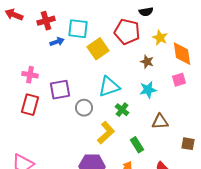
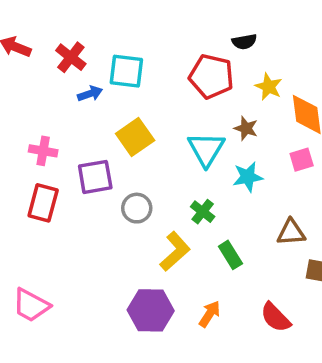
red cross: (46, 21) -> (71, 57), turned -36
yellow square: (98, 49) -> (135, 137), moved
cyan triangle: (109, 87) -> (206, 149), moved, turned -40
brown triangle: (160, 122) -> (291, 232), moved
green rectangle: (137, 145) -> (230, 255), moved

